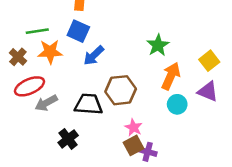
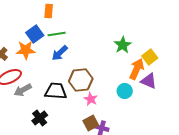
green line: (37, 31) -> (57, 34), moved
blue square: (78, 31) -> (35, 34), moved, turned 30
green star: (158, 45) -> (123, 45), moved
orange arrow: (171, 76) -> (137, 69), moved
pink star: (134, 127) -> (91, 99), moved

